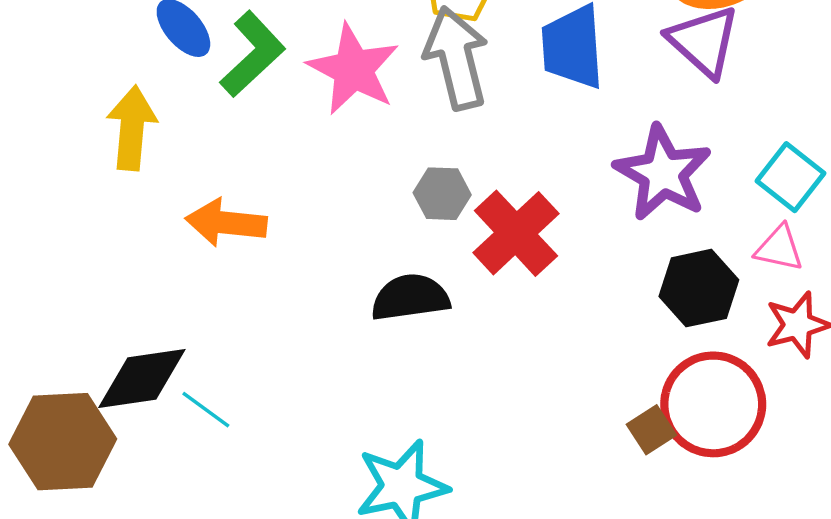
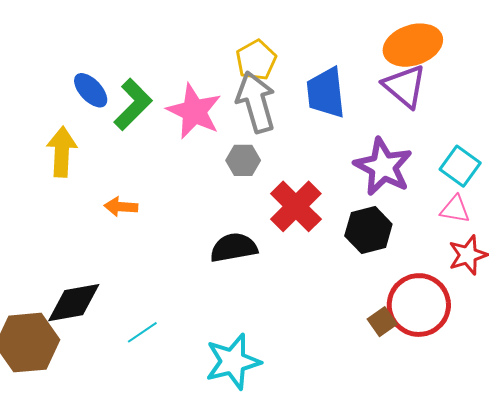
gray hexagon: (442, 194) -> (243, 160), moved
orange arrow: (226, 223) -> (121, 207), size x0.7
black hexagon: (699, 288) -> (368, 230), moved
cyan line: (206, 410) -> (142, 332), moved, turned -68

